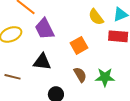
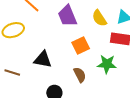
purple trapezoid: (45, 29) -> (67, 16), moved
green star: (105, 77) -> (107, 64), moved

